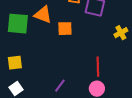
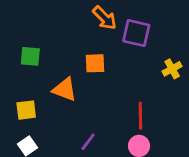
orange triangle: (43, 15) -> (65, 89), moved
green square: (18, 24) -> (30, 56), size x0.7

